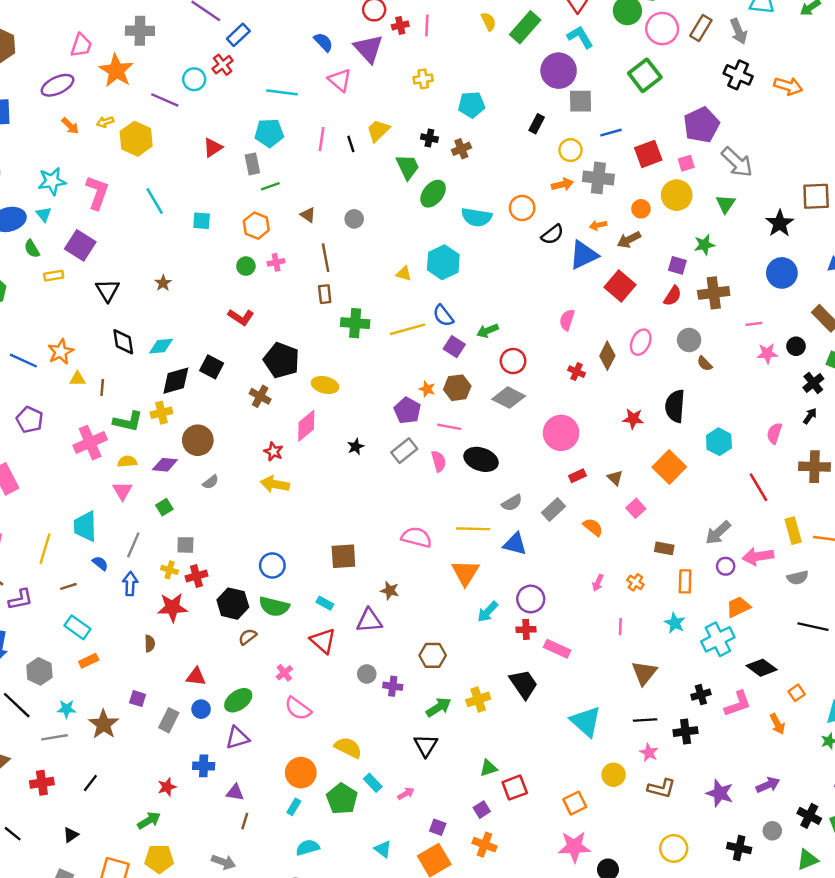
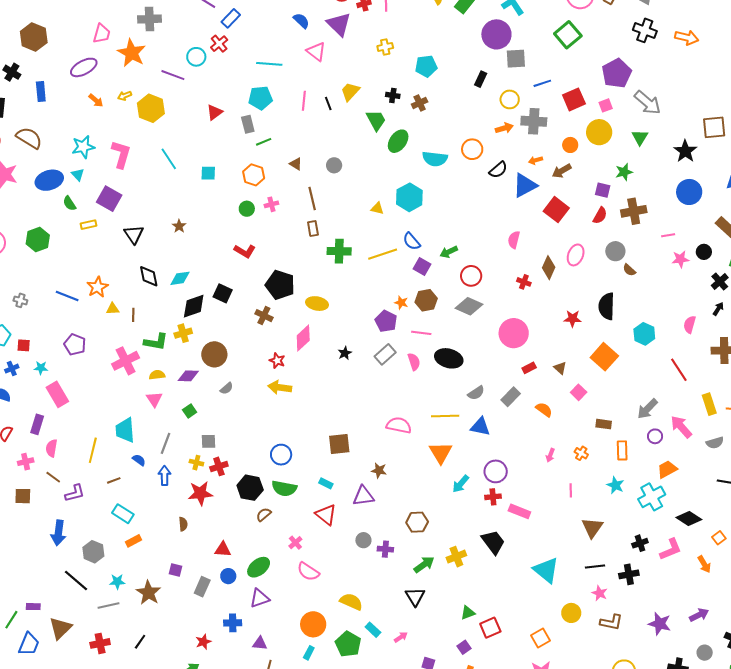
pink arrow: (758, 556) -> (681, 427), turned 60

